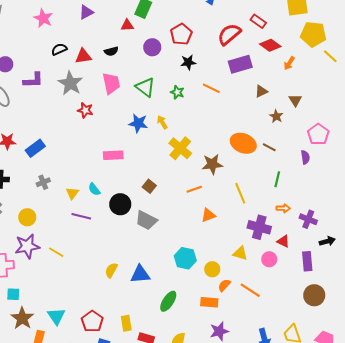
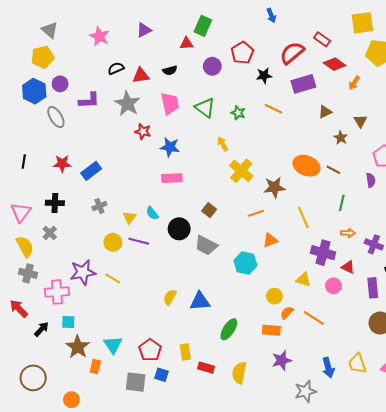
black star: (188, 62) -> (264, 76), moved
blue star: (138, 123) -> (170, 147), moved
yellow circle: (27, 217) -> (113, 242), moved
cyan hexagon: (185, 258) -> (245, 263), moved

